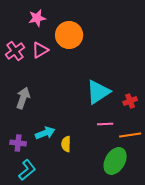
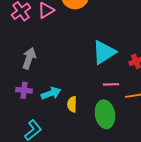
purple cross: (18, 143) -> (24, 90), moved
green ellipse: (115, 161) -> (105, 114), moved, turned -40

